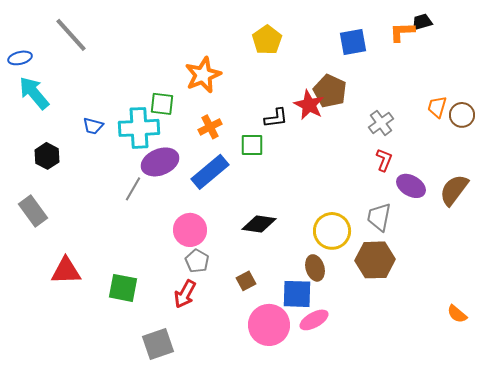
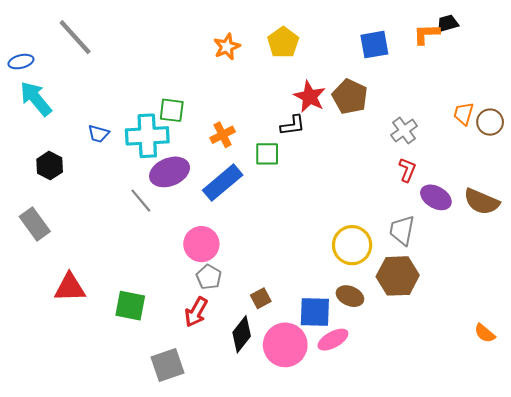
orange star: (203, 75) -> (227, 47), moved, size x0.7
red star: (309, 105) -> (310, 97), moved
gray line: (133, 189) -> (141, 201), turned -70
brown semicircle: (454, 190) -> (482, 202), turned -104
black diamond: (259, 224) -> (242, 334), moved, turned -60
brown ellipse: (315, 268) -> (350, 296), moved, turned -50

